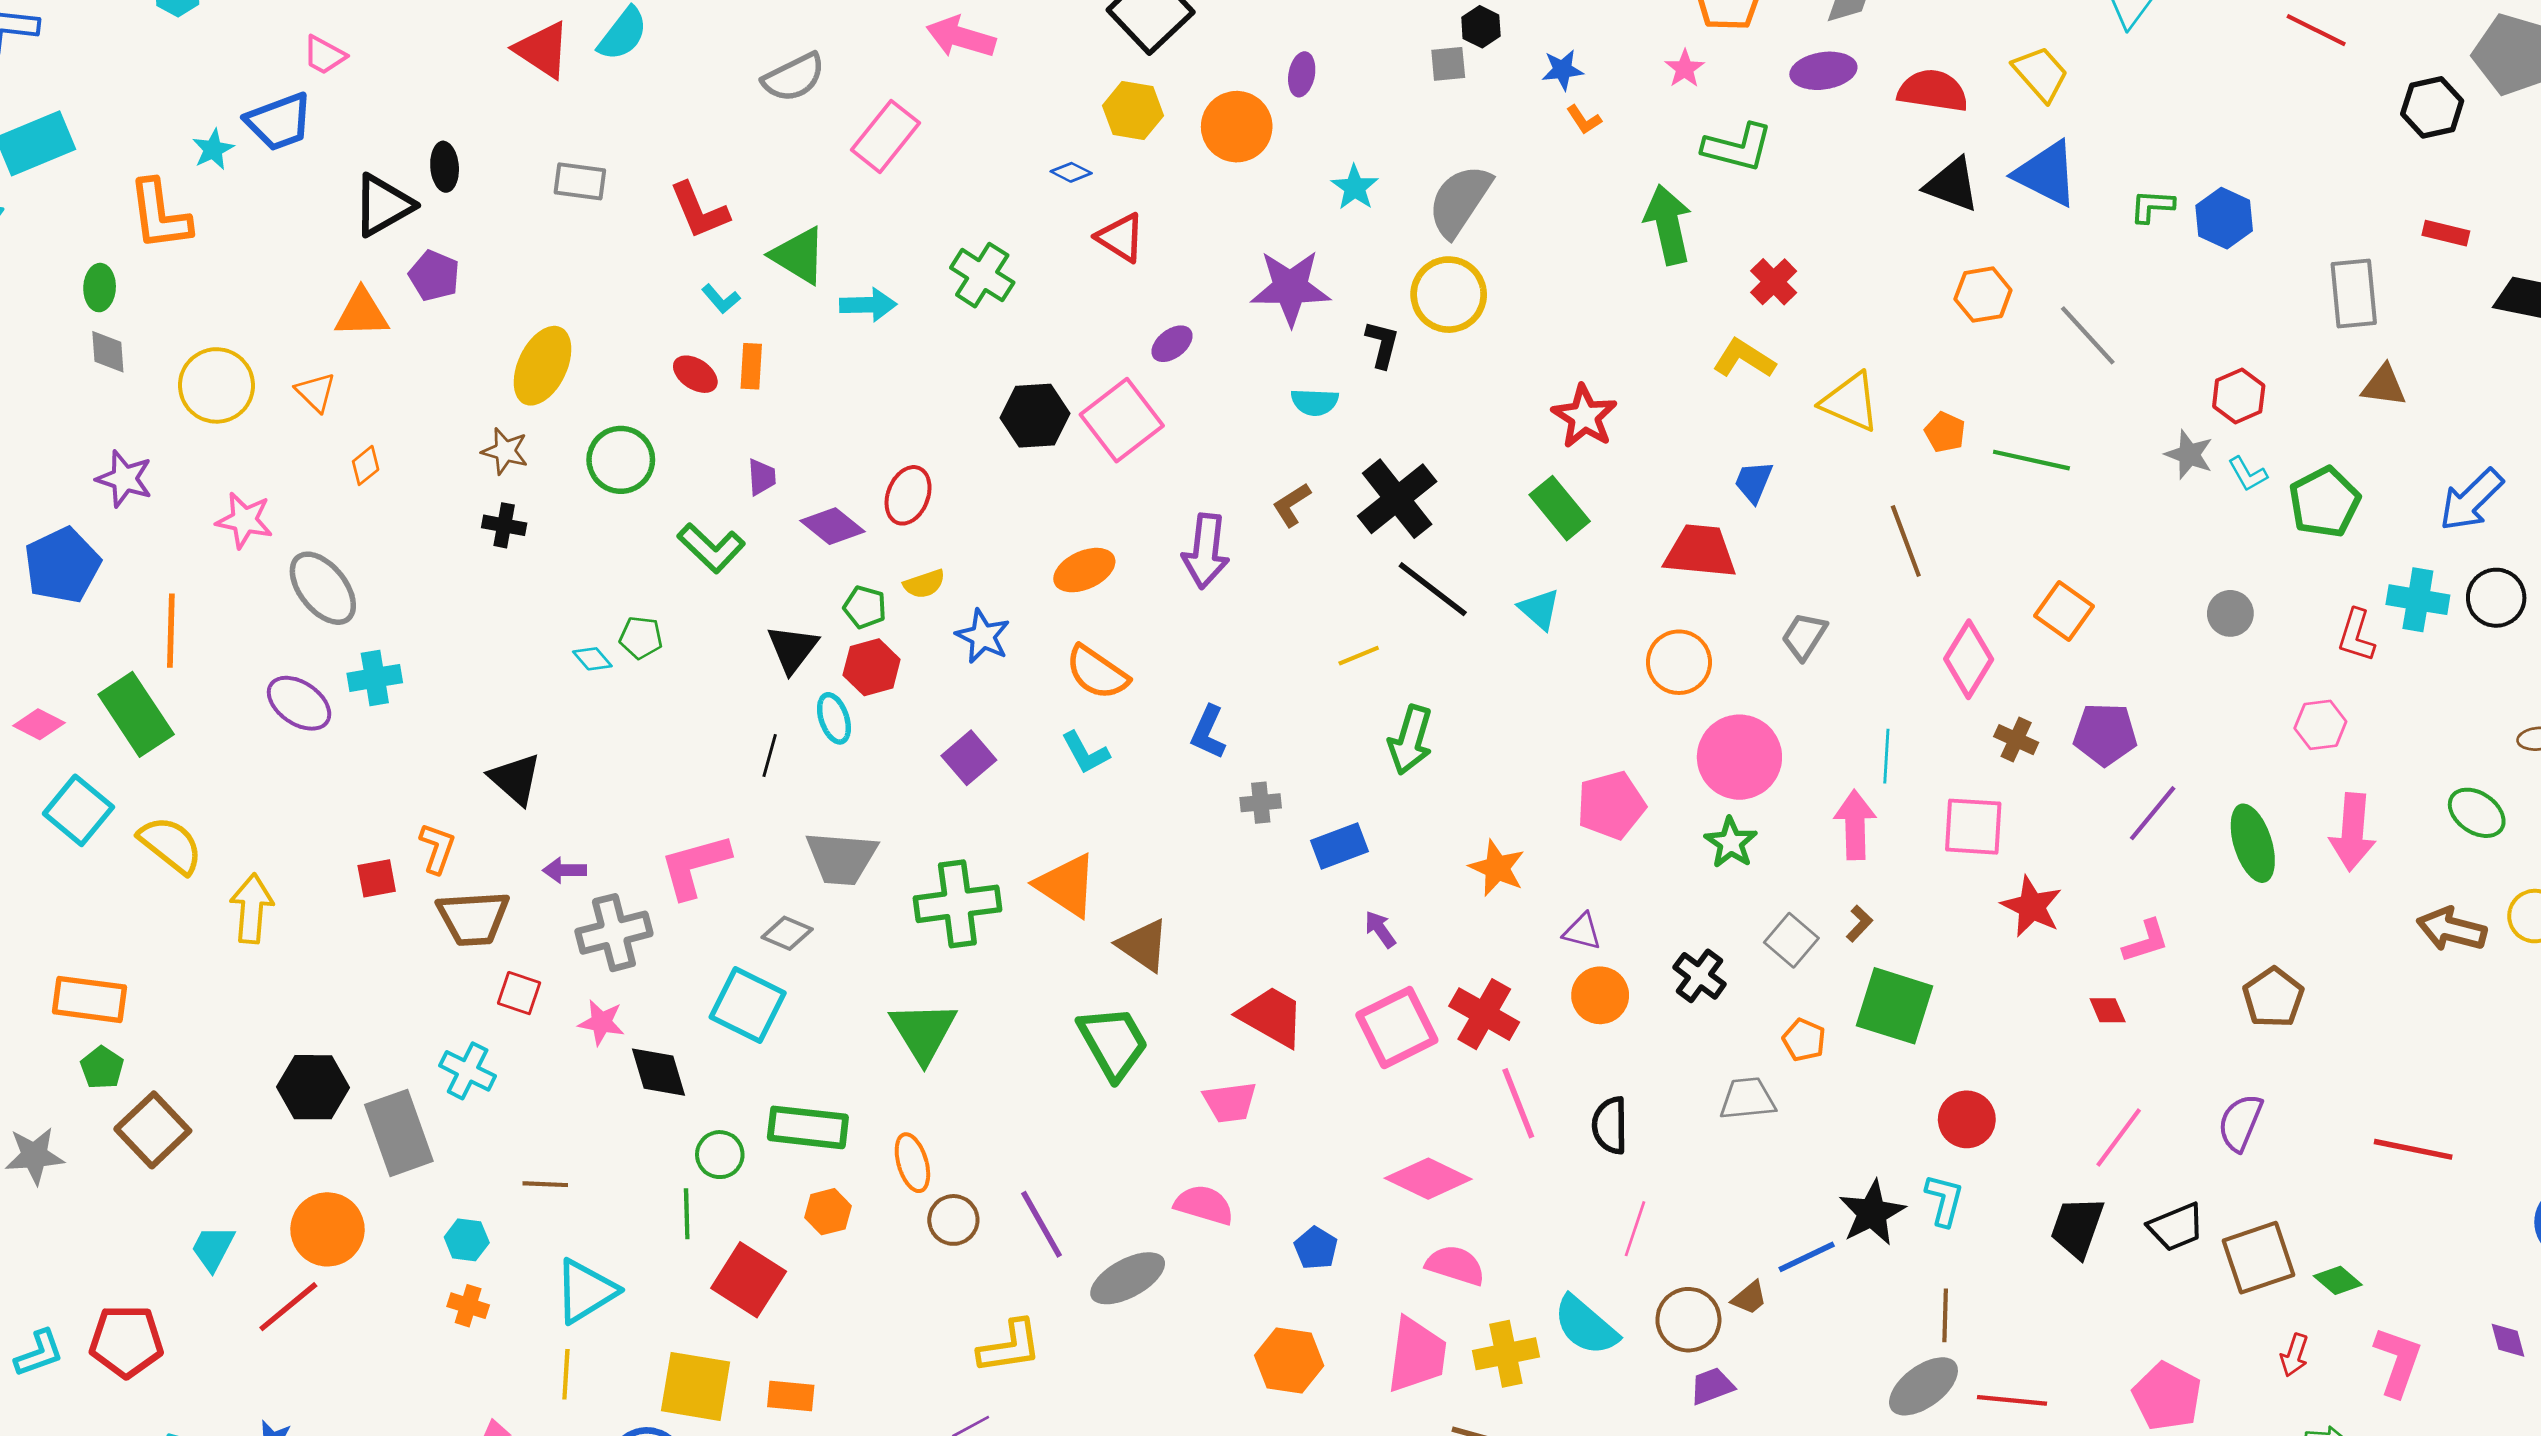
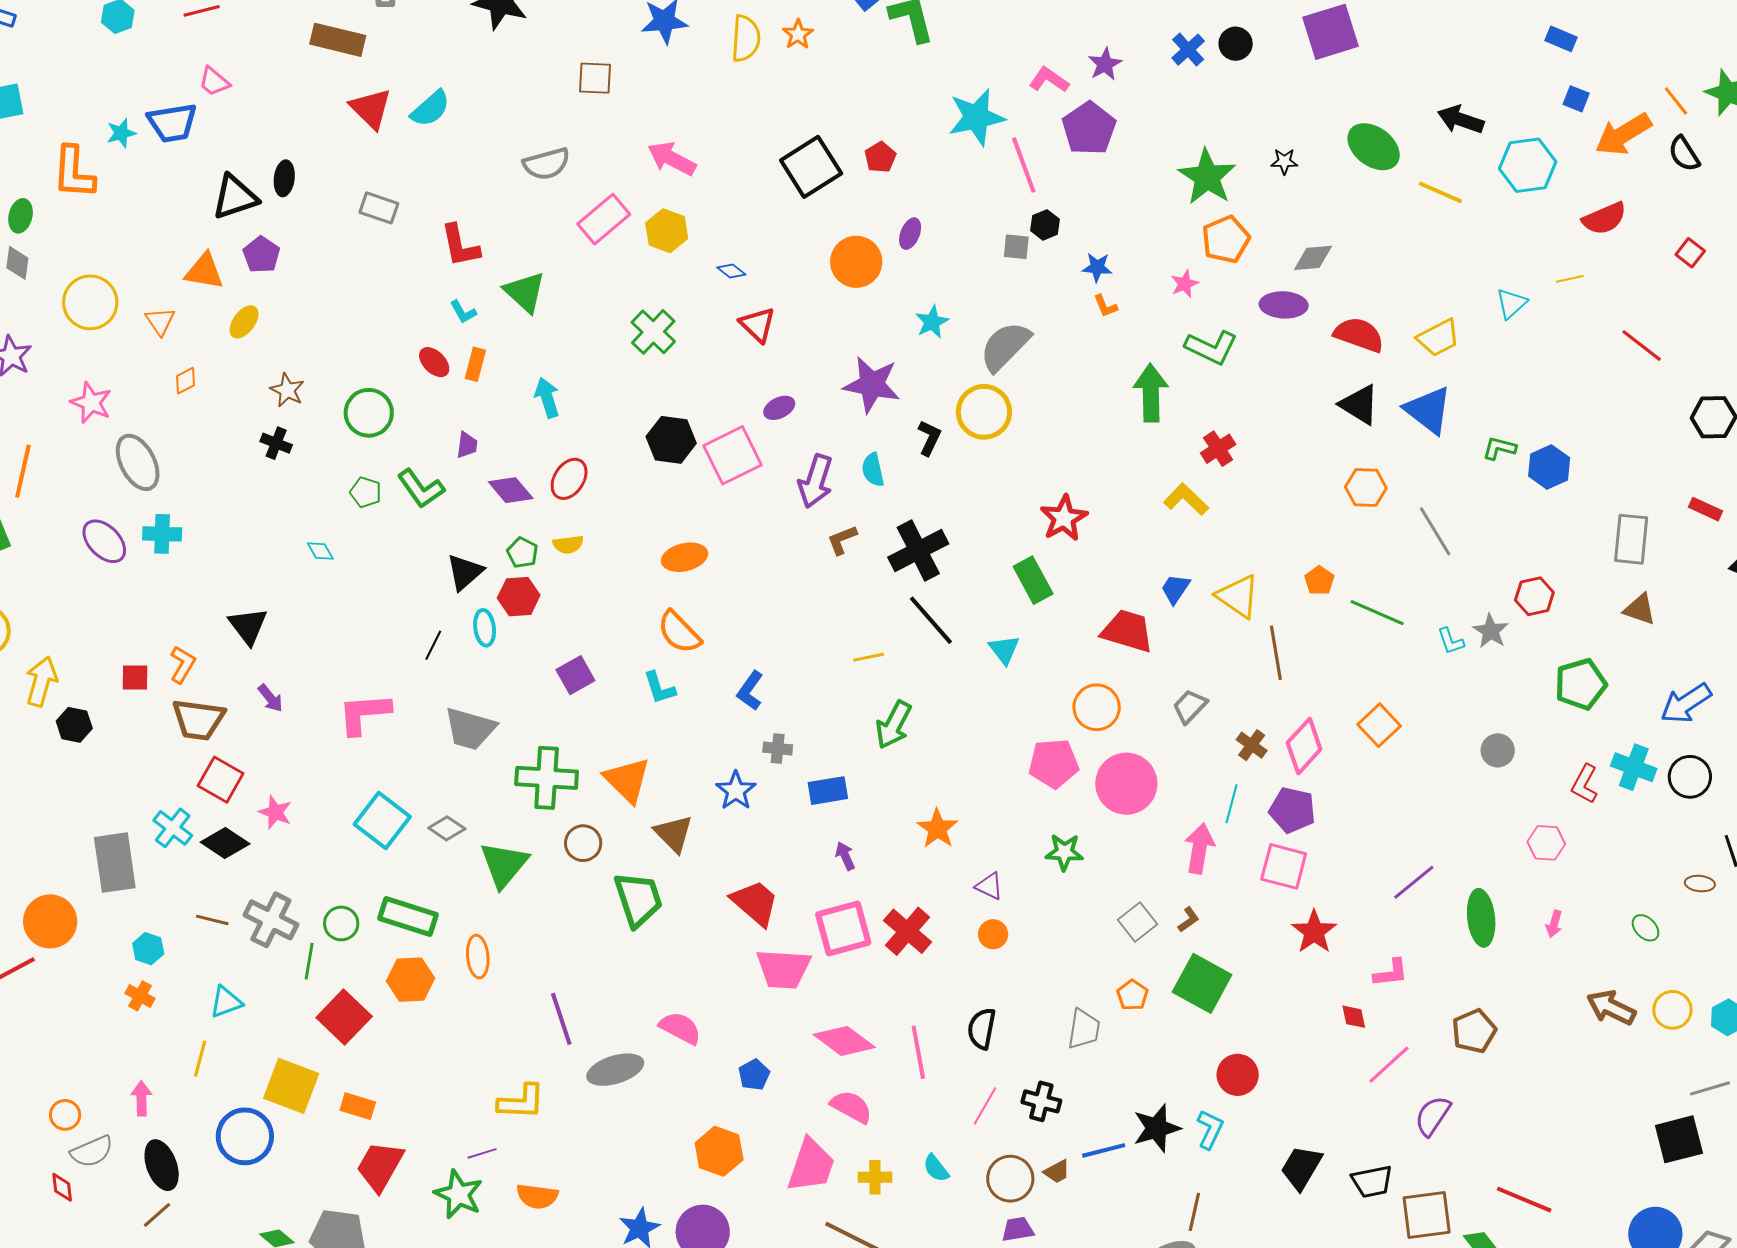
yellow trapezoid: (2041, 74) -> (1438, 338), turned 93
yellow hexagon: (1133, 111) -> (667, 231), moved
cyan arrow: (868, 305) -> (547, 398), moved, turned -117
yellow ellipse: (543, 366) -> (244, 322), moved, size x0.6
cyan semicircle: (1315, 402) -> (873, 470), turned 64
yellow triangle: (1850, 402) -> (1238, 596), moved
cyan L-shape: (2248, 474) -> (1451, 641), moved
purple arrow: (1206, 551) -> (816, 481), moved
blue star: (983, 636) -> (736, 791), moved
green pentagon: (641, 637) -> (366, 492), moved
purple pentagon: (2105, 734) -> (1292, 810), moved
brown cross: (2016, 740) -> (1252, 745), moved
pink pentagon: (1611, 805) -> (1054, 763), moved
green ellipse: (2477, 813) -> (1646, 928), size x0.7
pink arrow: (2353, 832) -> (1554, 924), size x0.5
green star: (1731, 843) -> (1064, 852), moved, turned 30
purple arrow: (565, 870) -> (270, 698), turned -140
gray cross: (614, 933) -> (271, 920), moved, turned 30
gray diamond: (787, 933) -> (447, 828), moved
black cross: (1700, 976) -> (1041, 1101), moved, turned -33
red square: (519, 993) -> (221, 780), size x1.4
orange circle: (1600, 995) -> (993, 934), size x0.7
black diamond: (659, 1072) -> (225, 843), moved, turned -51
black hexagon: (313, 1087) -> (74, 725), moved, size x0.7
gray trapezoid: (1747, 1099) -> (1084, 1029), turned 93
pink trapezoid: (1230, 1102) -> (783, 969), moved, size x1.4
pink line: (1518, 1103) -> (918, 1052), moved
pink line: (2119, 1137) -> (1389, 1065), moved
red line: (2413, 1149) -> (1524, 1200), moved
orange hexagon: (828, 1212) -> (410, 980), size x1.4
brown circle: (953, 1220) -> (583, 843), moved
cyan triangle: (586, 1291) -> (226, 1002), size x0.7
cyan semicircle: (1586, 1326) -> (936, 1168), size x0.6
yellow cross: (1506, 1354) -> (875, 1177), size x0.7

